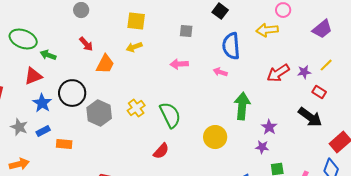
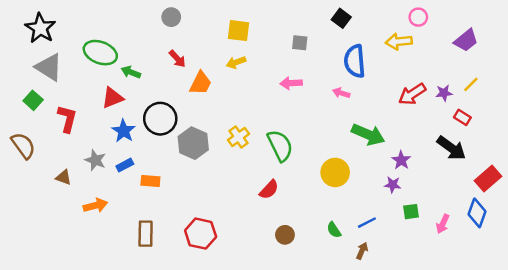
green arrow: (242, 106) -> (368, 135), turned 108

